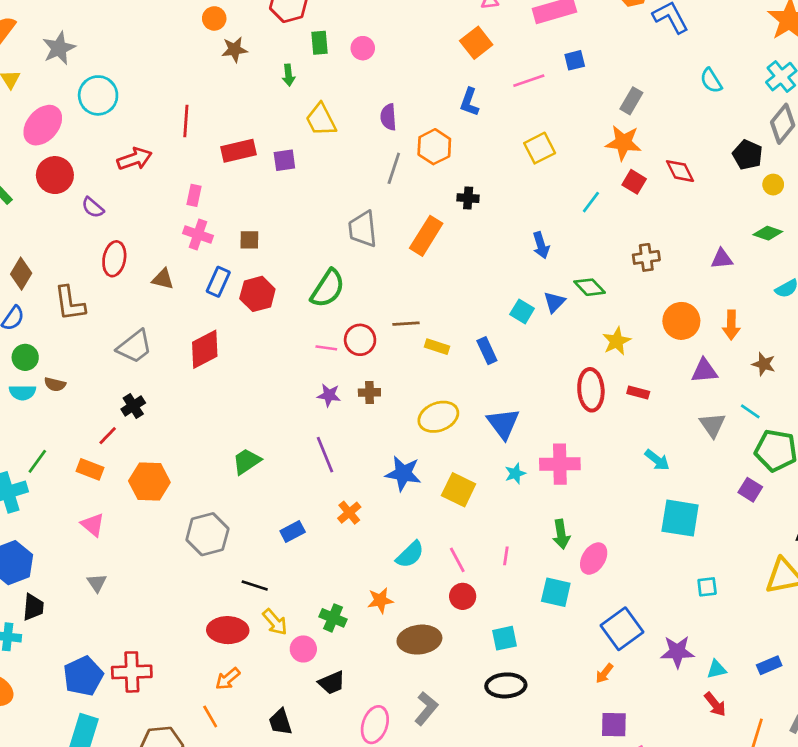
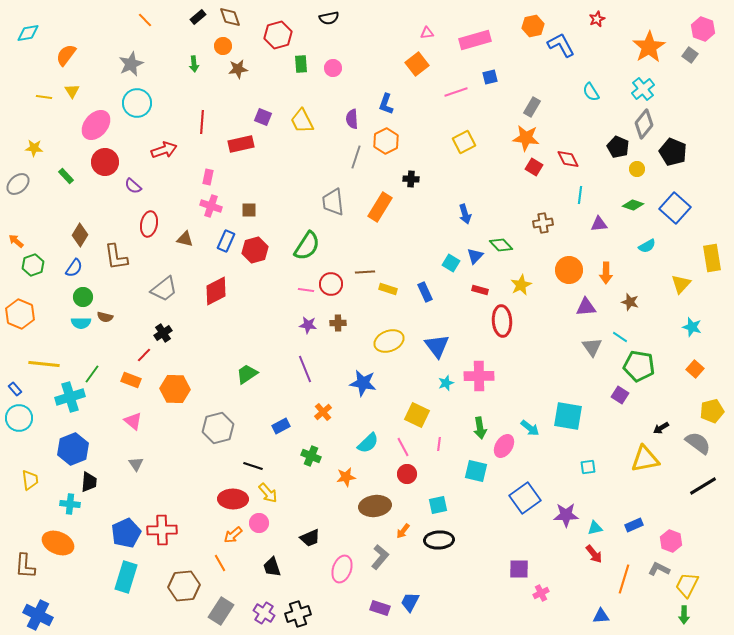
gray star: (59, 48) -> (131, 64), moved
green arrow: (288, 75) -> (194, 64), moved
blue L-shape: (469, 102) -> (386, 104), moved
purple square: (284, 160) -> (263, 117), moved, turned 30
cyan line: (591, 202) -> (580, 195), moved, turned -30
red rectangle: (638, 392) -> (480, 290), moved
cyan arrow: (657, 460) -> (530, 428), moved
yellow square: (459, 490) -> (417, 415), moved
green cross: (333, 618) -> (311, 456), moved
pink circle: (303, 649) -> (259, 523), moved
orange arrow: (604, 673) -> (403, 531), moved

